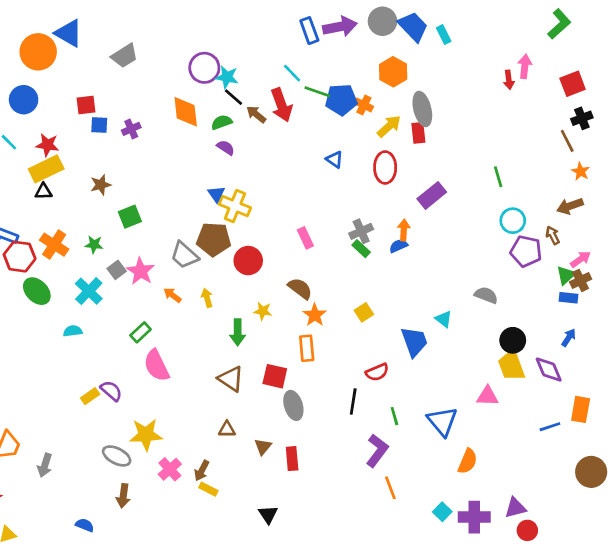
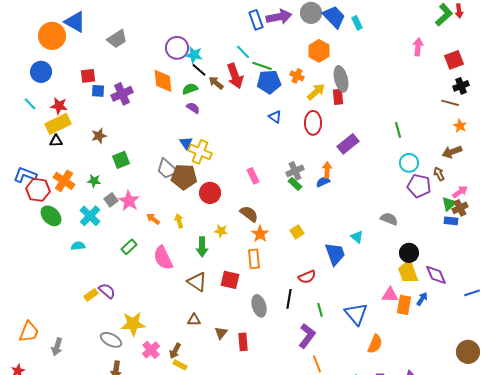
red arrow: (509, 80) -> (459, 11), moved
blue pentagon: (341, 100) -> (269, 82), moved
purple cross: (131, 129) -> (122, 94), size x1.5
brown line: (567, 141) -> (450, 103), turned -48
gray trapezoid: (184, 255) -> (167, 169), moved
blue arrow: (569, 338) -> (422, 299), moved
pink semicircle: (156, 366) -> (163, 258), moved
gray ellipse: (293, 405) -> (259, 306), moved
orange rectangle: (581, 409) -> (404, 305), moved
blue line: (550, 427) -> (472, 293), moved

